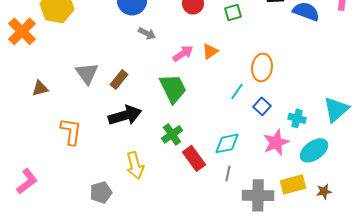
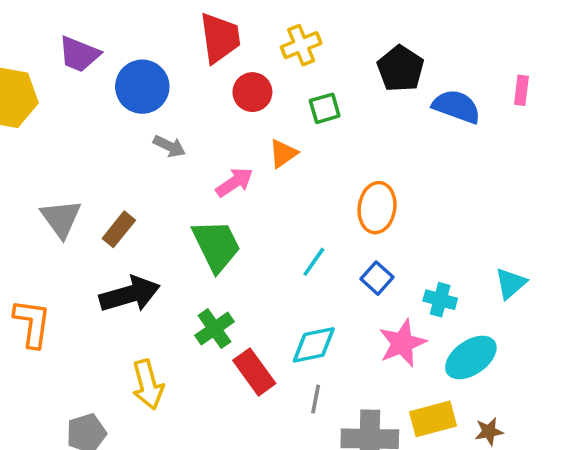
orange triangle: (210, 51) -> (283, 153), moved
cyan line: (237, 91) -> (314, 262), moved
cyan triangle: (336, 109) -> (511, 283), size x0.7

